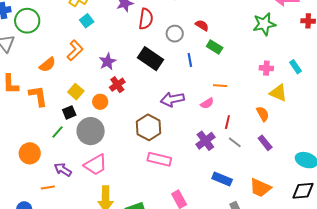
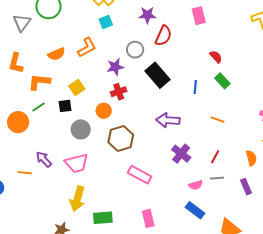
gray circle: (175, 34) -> (135, 50), moved
orange L-shape: (38, 96) -> (39, 82), turned -90
orange circle: (100, 102) -> (104, 111), moved
pink semicircle: (207, 103) -> (196, 185), moved
brown hexagon: (148, 127) -> (121, 138), moved
gray circle: (91, 131) -> (81, 129), size x0.7
green line: (57, 132) -> (39, 107), moved
purple cross: (205, 141) -> (181, 154), moved, turned -30
gray line: (235, 142) -> (217, 178), turned -56
orange circle: (30, 153) -> (18, 122), moved

